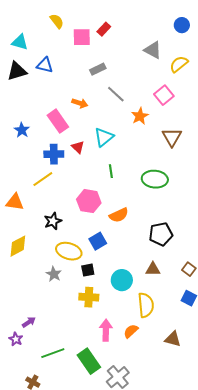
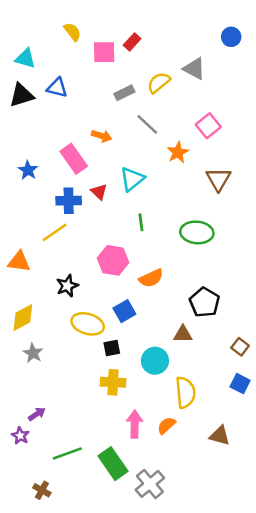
yellow semicircle: (179, 64) -> (159, 83), moved
black pentagon: (161, 234) -> (204, 302), turned -30
brown triangle: (153, 269) -> (183, 334), moved
gray star: (54, 274) -> (33, 353), moved

